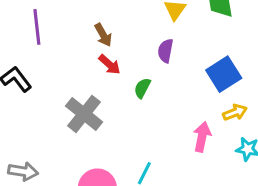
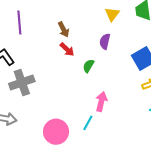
gray cross: (84, 114) -> (22, 82), moved, turned 30
pink arrow: (202, 137) -> (101, 102), moved

